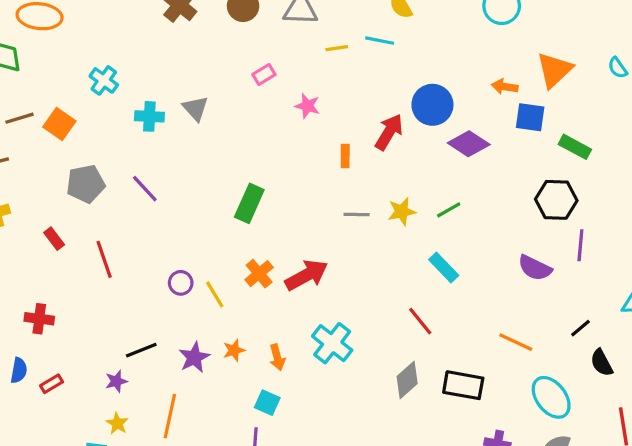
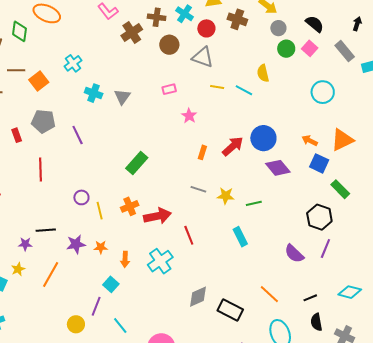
red rectangle: (54, 239) -> (17, 135), moved
red line: (420, 321) -> (189, 235), moved

